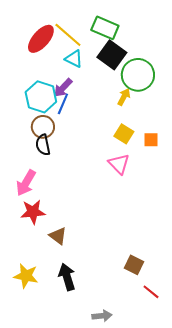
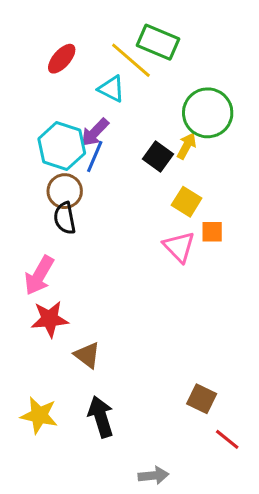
yellow line: (68, 35) -> (131, 60), moved
red ellipse: (41, 39) -> (62, 59), size x0.7
black square: (112, 55) -> (158, 156), moved, size x0.7
orange square: (151, 140) -> (212, 232), moved

